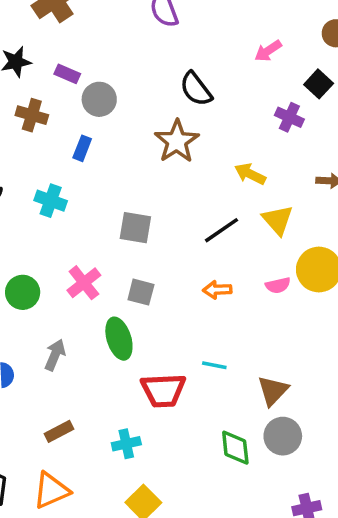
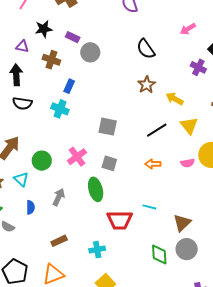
brown star: (177, 141) -> (147, 85), moved, size x0.7
blue rectangle: (82, 148) -> (69, 86), moved

